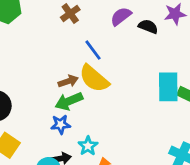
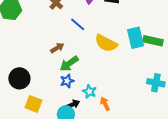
yellow semicircle: (94, 79) -> (106, 43), moved
brown arrow: (68, 81) -> (57, 48), moved

